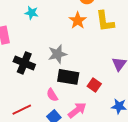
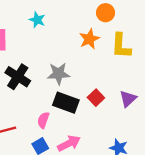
red square: (94, 85) -> (96, 98), moved
pink semicircle: (52, 95) -> (43, 120), turned 40

